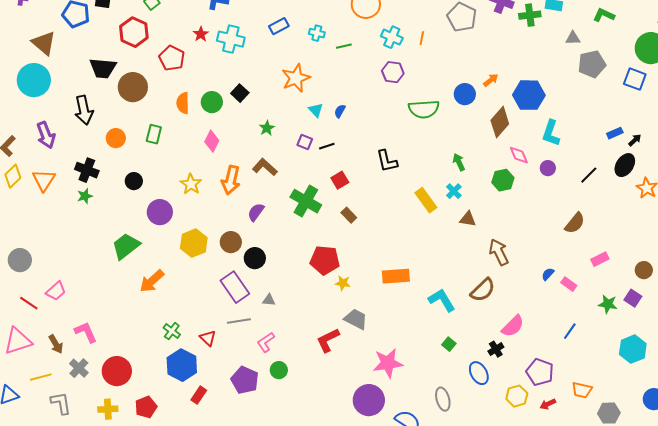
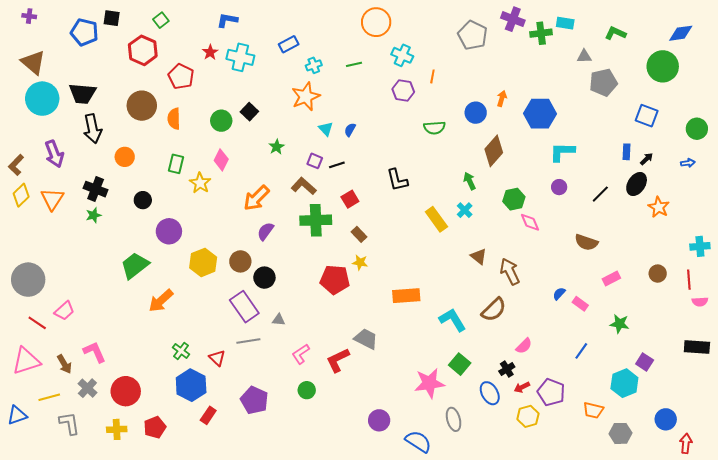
cyan cross: (317, 33) -> (314, 65), moved, turned -35
orange line: (422, 38) -> (432, 76), moved
brown triangle: (44, 43) -> (33, 62), moved
black trapezoid: (103, 68) -> (82, 94), moved
blue square: (635, 79) -> (647, 116), moved
orange arrow: (491, 80) -> (502, 99), turned -35
orange semicircle: (183, 103) -> (174, 119), moved
green semicircle: (424, 109) -> (434, 128), size x0.7
brown diamond: (500, 122) -> (494, 151), moved
cyan L-shape: (551, 133) -> (562, 152), turned 72
blue rectangle: (615, 133) -> (626, 152), turned -63
green rectangle: (154, 134) -> (176, 164), moved
pink diamond: (519, 155) -> (530, 222), moved
brown L-shape: (265, 167) -> (304, 186), moved
orange arrow: (231, 180) -> (256, 198), moved, turned 32
yellow star: (191, 184) -> (200, 183), moved
green cross: (306, 201) -> (316, 220), turned -32
brown triangle: (468, 219) -> (479, 256), moved, turned 30
brown semicircle: (575, 223) -> (586, 242), turned 70
gray circle: (20, 260) -> (28, 280), size x1.4
brown circle: (644, 270) -> (658, 274), moved
yellow star: (343, 283) -> (360, 262), moved
purple square: (633, 298) -> (645, 362), moved
pink semicircle: (513, 326) -> (524, 346), size x0.7
pink L-shape: (266, 342) -> (301, 354), moved
green square: (449, 344) -> (460, 364), size x1.5
cyan hexagon: (633, 349) -> (624, 383), moved
pink star: (388, 363) -> (429, 383), moved
green circle: (279, 370) -> (307, 390), moved
purple circle: (369, 400) -> (379, 420), size x0.7
red arrow: (548, 404) -> (522, 387), moved

